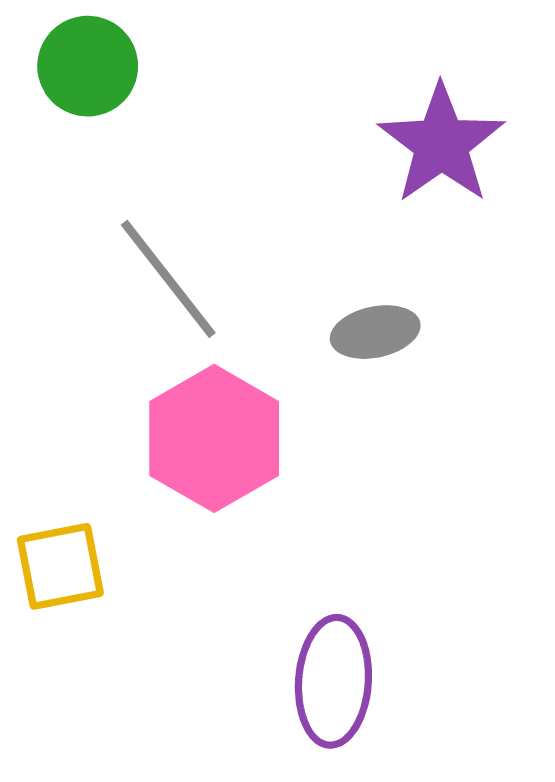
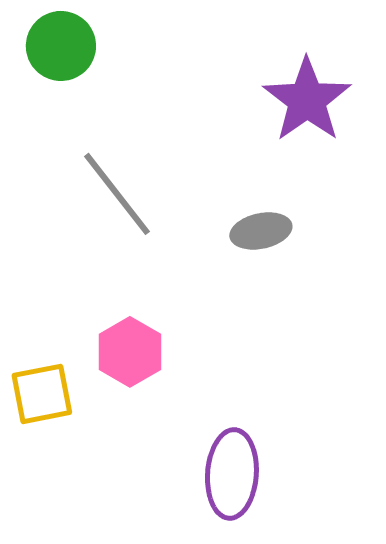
pink hexagon: (214, 438) -> (130, 352), moved, size x0.7

